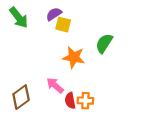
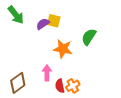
purple semicircle: (54, 14) -> (43, 24), moved
pink arrow: (55, 85) -> (47, 73), turned 49
orange cross: (85, 101) -> (73, 86), turned -32

